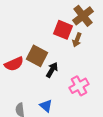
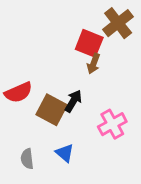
brown arrow: (77, 40) -> (94, 64), moved
brown square: (37, 56) -> (52, 110), moved

